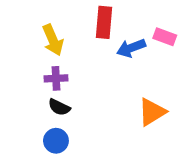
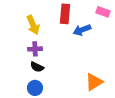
pink rectangle: (165, 37) -> (103, 12), moved
orange triangle: (152, 112) -> (94, 82), moved

